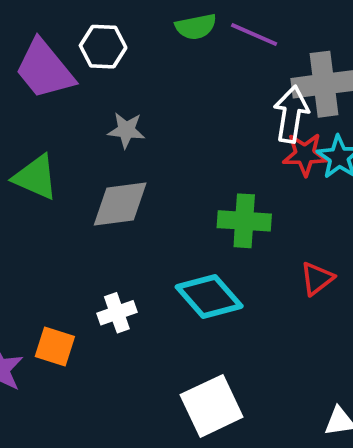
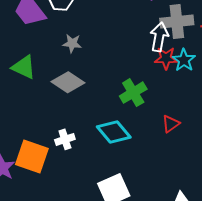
gray diamond: (120, 204) -> (68, 82), turned 40
green cross: (244, 221) -> (133, 93), turned -36
orange square: (55, 347) -> (32, 156), size x1.6

